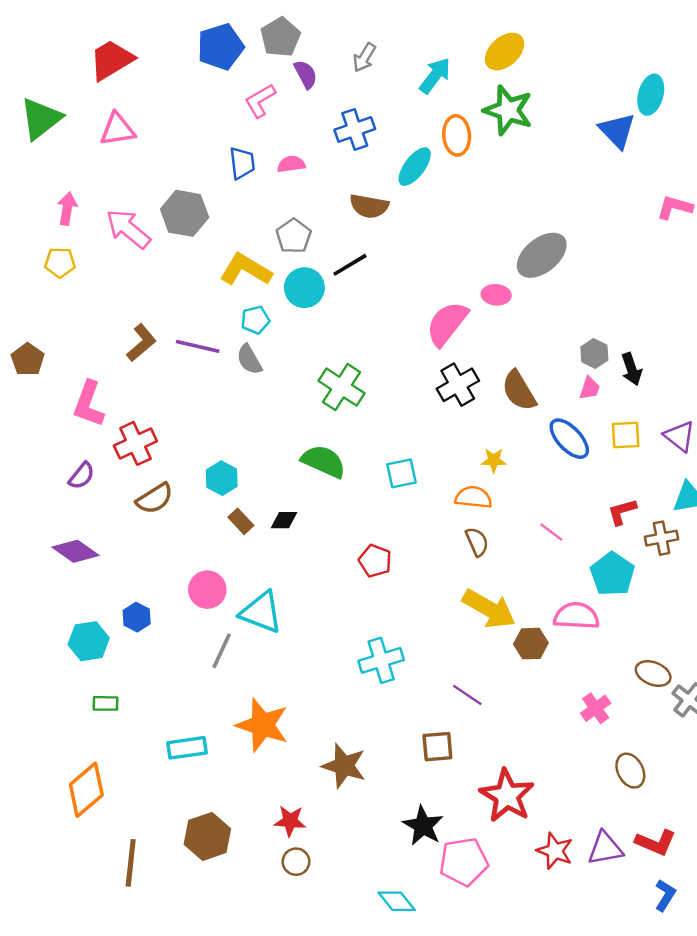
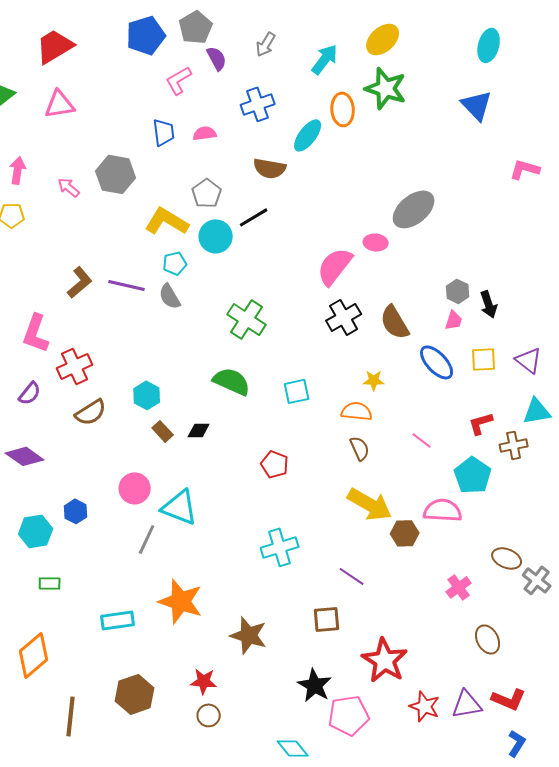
cyan ellipse: (651, 95) -> (489, 45), moved
pink arrow: (128, 229) -> (69, 187), size x0.6

